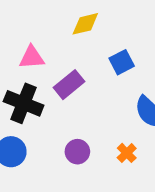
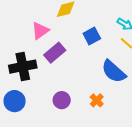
pink triangle: (32, 57) -> (40, 31), moved, turned -30
black cross: (24, 103) -> (23, 67), turned -32

